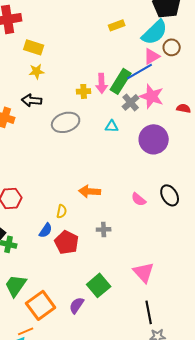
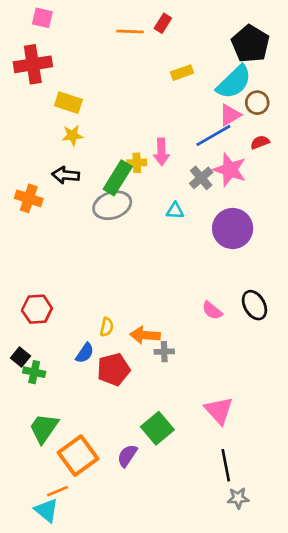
green rectangle: (121, 81) -> (118, 178), moved
red semicircle: (184, 108) -> (260, 142), moved, turned -32
orange arrow: (90, 191) -> (145, 335), moved
red pentagon: (67, 242) -> (114, 369), turned 30

